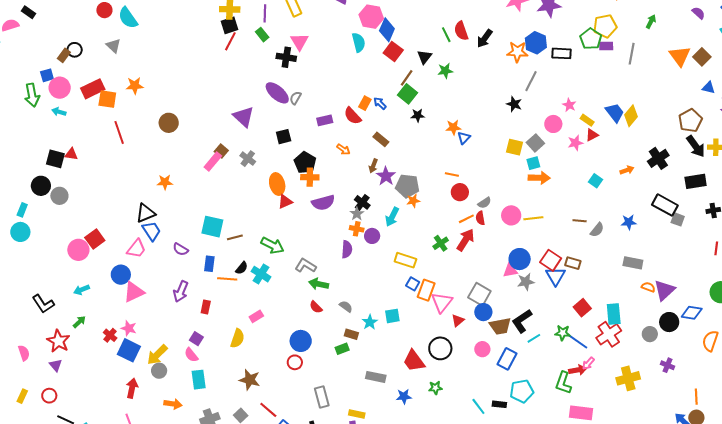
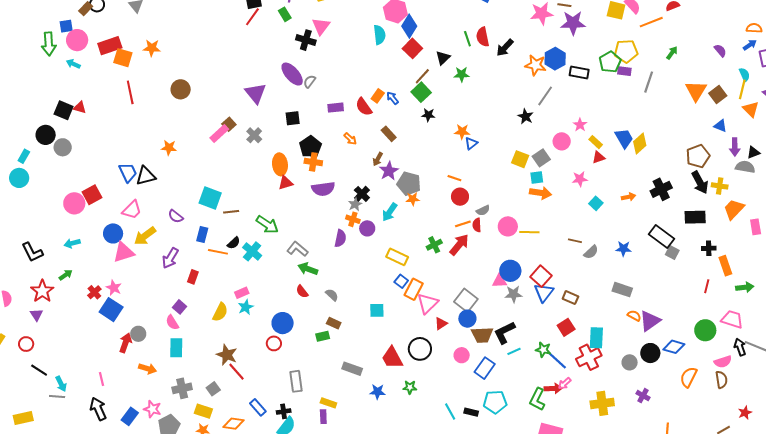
pink star: (575, 143) -> (580, 179), moved
blue trapezoid: (151, 231) -> (128, 172), moved
brown rectangle: (573, 263) -> (570, 298), moved
cyan star: (370, 322) -> (246, 307), moved
yellow arrow: (157, 355) -> (145, 236), moved
red arrow: (132, 388) -> (125, 343), moved
red line: (268, 410) -> (237, 372), moved

